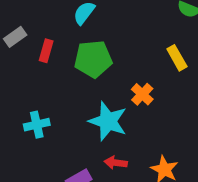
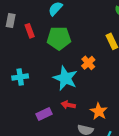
gray rectangle: (15, 37) -> (11, 20), turned -48
red rectangle: (46, 51) -> (30, 31), turned -40

